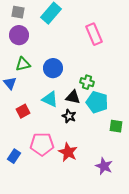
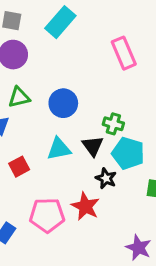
black triangle: (73, 97) -> (93, 146), turned 42
cyan triangle: (50, 99) -> (59, 149), turned -36
black star: (69, 116) -> (106, 178), moved
red star: (68, 152) -> (85, 206), moved

